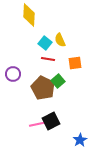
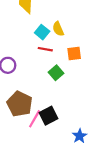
brown pentagon: (43, 88) -> (20, 104), moved
pink line: (38, 124) -> (35, 119), turned -48

